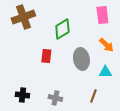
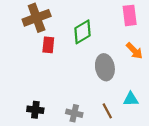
red rectangle: (46, 56) -> (48, 45), moved
cyan triangle: (105, 72) -> (131, 99), moved
brown line: (93, 96) -> (107, 111), moved, turned -48

